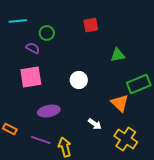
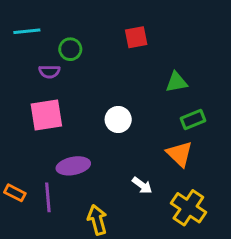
purple semicircle: (33, 48) -> (49, 72), turned 152
green rectangle: (139, 84) -> (193, 120), moved, size x0.7
purple line: (41, 140) -> (48, 197), moved, turned 66

